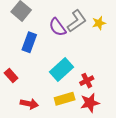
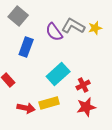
gray L-shape: (77, 21) -> (73, 26), turned -115
yellow rectangle: (65, 99) -> (49, 103), moved

